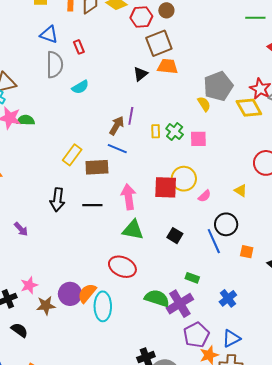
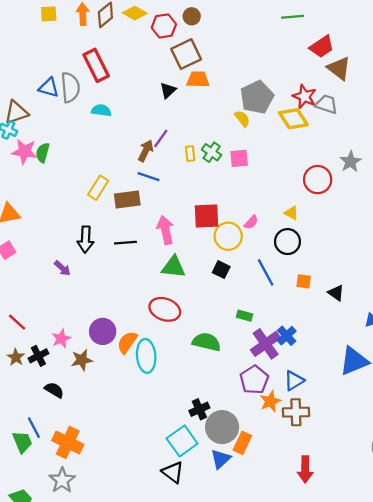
blue triangle: (49, 35) -> (49, 88), moved
red rectangle: (79, 47) -> (96, 65), size x2.0
cyan semicircle: (80, 87) -> (101, 110), turned -138
purple line: (131, 116) -> (161, 138), turned 30
green semicircle: (26, 120) -> (43, 153), turned -72
yellow circle: (184, 179) -> (228, 236), moved
black circle: (226, 224) -> (287, 242), moved
purple arrow: (21, 229) -> (62, 268), moved
purple circle: (70, 294) -> (103, 331), moved
purple cross: (180, 304) -> (266, 344), moved

